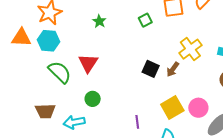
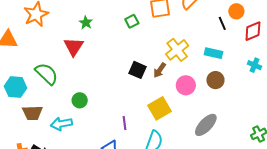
cyan hexagon: (49, 41) -> (15, 87), moved
red triangle: (88, 63) -> (74, 47), moved
pink circle: (198, 108) -> (186, 85), moved

